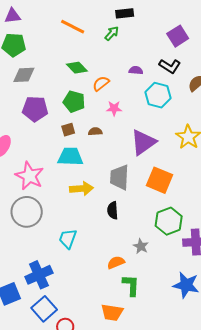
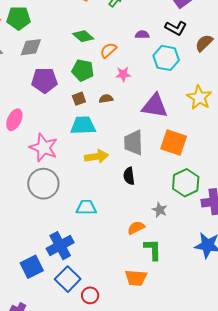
purple triangle: (143, 142) -> (155, 106), turned 48
cyan trapezoid: (68, 239) -> (86, 207), turned 75

